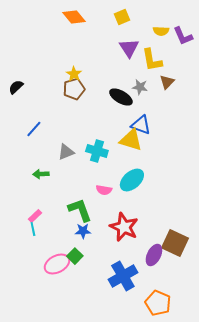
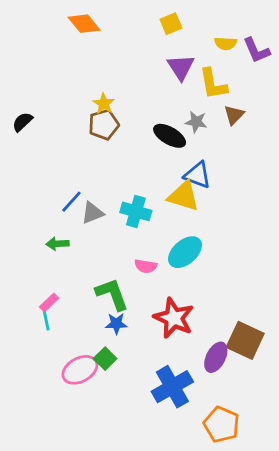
orange diamond: (74, 17) -> (84, 24), moved
blue line: (34, 129) -> (71, 202), moved

